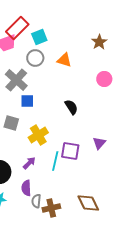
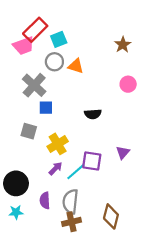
orange triangle: (64, 60) -> (76, 66), moved
black semicircle: (71, 107) -> (93, 114), turned 119
cyan line: (55, 161) -> (76, 172), turned 36
purple arrow: (29, 163) -> (55, 168), moved
gray semicircle: (36, 201) -> (70, 202), moved, size x1.6
brown diamond: (88, 203) -> (111, 216), turned 40

